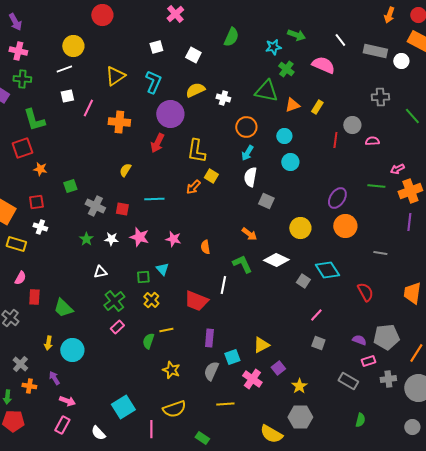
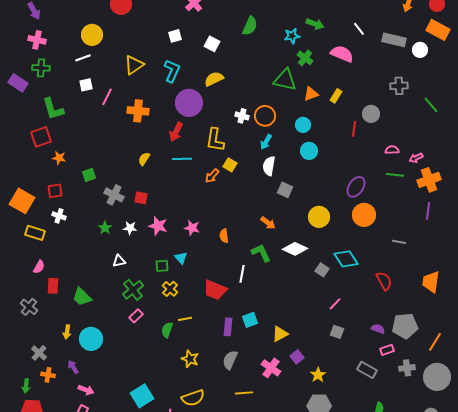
white cross: (223, 98) -> (242, 116), moved
pink semicircle: (372, 141) -> (392, 150), moved
cyan line: (154, 199) -> (182, 159), moved
cyan square: (232, 357) -> (250, 320), moved

